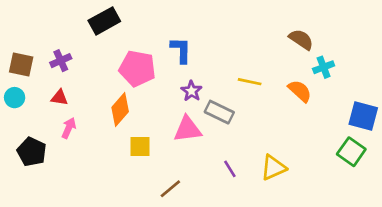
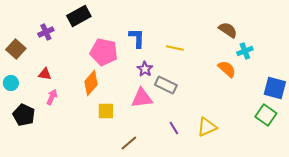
purple cross: (61, 61) -> (46, 32), moved
brown square: (21, 65) -> (16, 49), turned 30
yellow line: (250, 82) -> (175, 48), moved
cyan circle: (15, 98) -> (11, 83), moved

